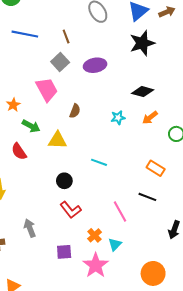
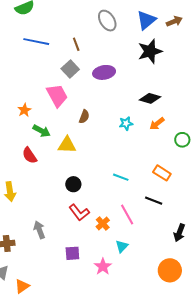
cyan line: (99, 162) -> (121, 177), moved
orange cross: (95, 235) -> (103, 223), moved
pink star: (96, 265) -> (103, 267), size x0.7
orange circle: (153, 273) -> (170, 270), moved

